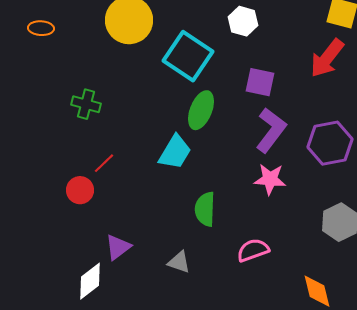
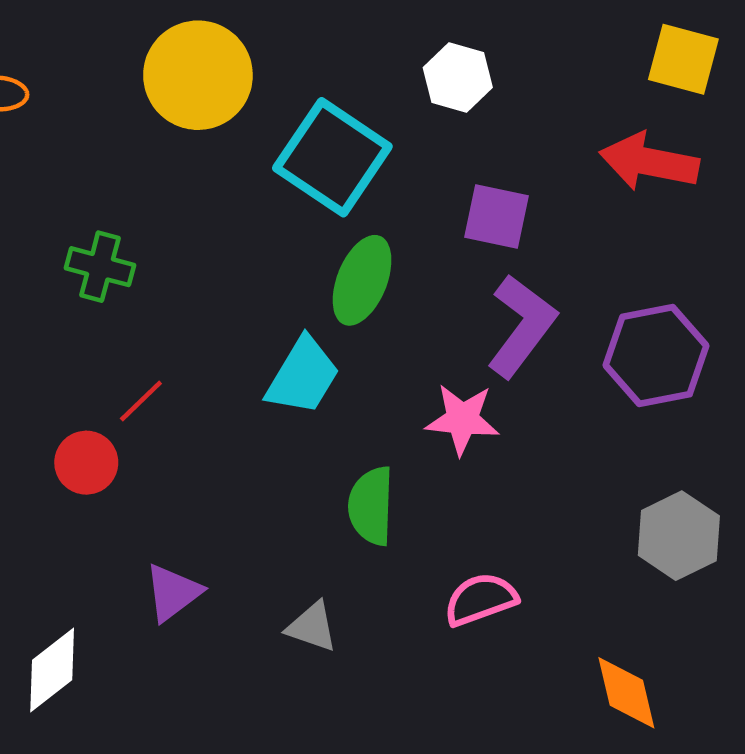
red arrow: (327, 58) -> (649, 162), turned 63
pink star: (270, 179) -> (462, 419), moved
white diamond: (90, 281) -> (52, 670), moved

